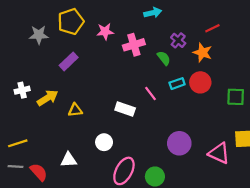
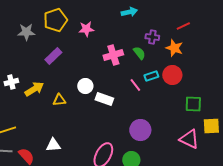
purple cross: (178, 40) -> (152, 37), turned -32
pink cross: (134, 45) -> (113, 55), moved
pink line: (150, 93) -> (135, 85), moved
green square: (236, 97) -> (193, 104), moved
white circle: (104, 142) -> (85, 86), moved
purple circle: (179, 143) -> (140, 130), moved

